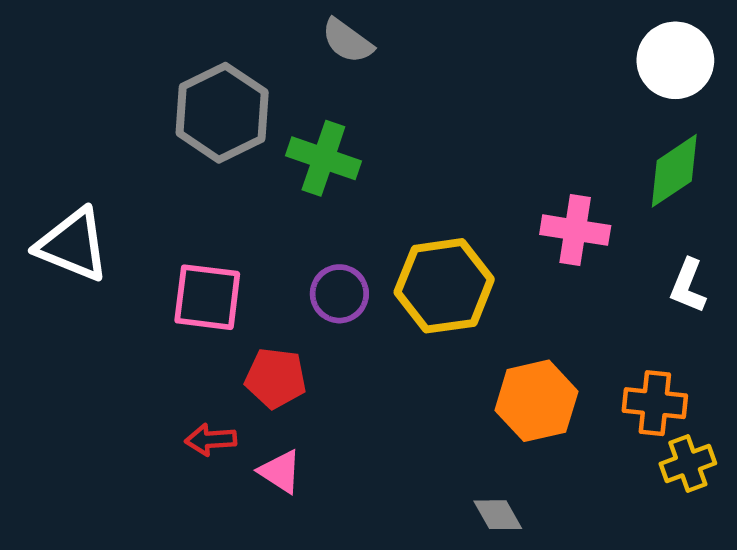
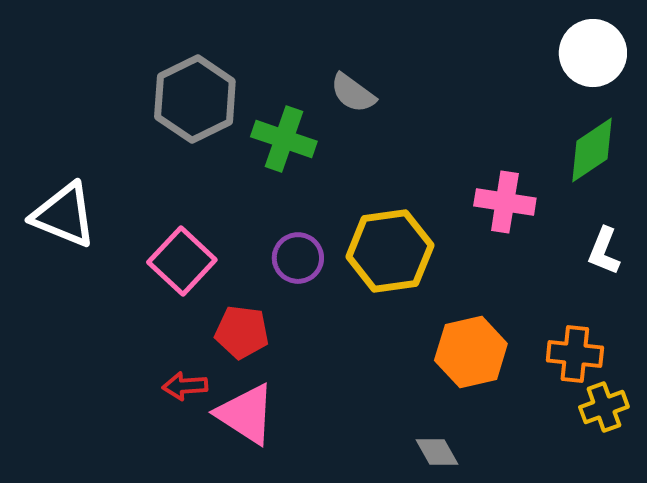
gray semicircle: (347, 41) -> (353, 93), moved
pink square: (207, 297) -> (182, 261), turned 36
pink triangle: (280, 471) -> (246, 414), size x1.6

